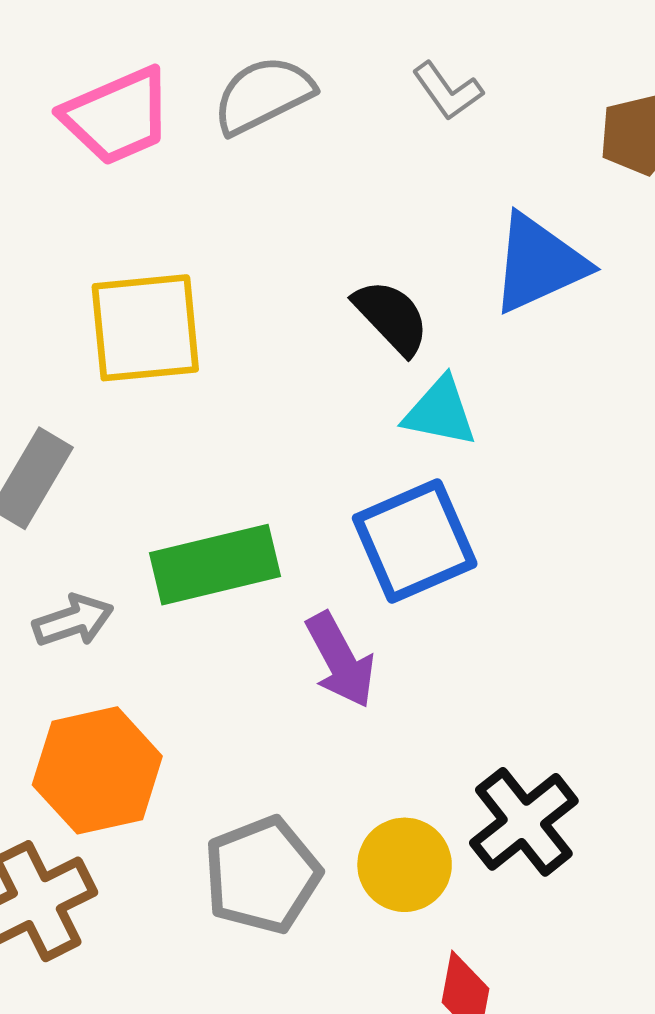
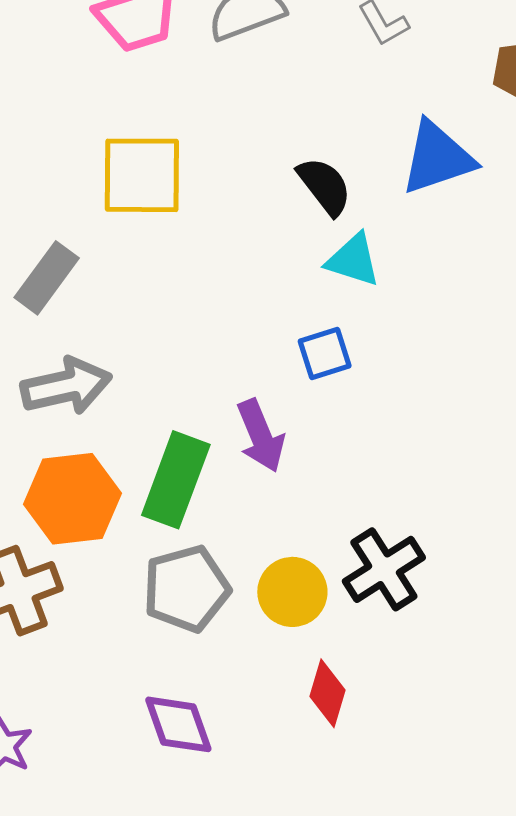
blue square: (415, 541) -> (325, 353), size x0.6
green rectangle: (215, 565) -> (176, 480), moved, turned -62
gray arrow: (73, 621) -> (66, 386), size x1.5

